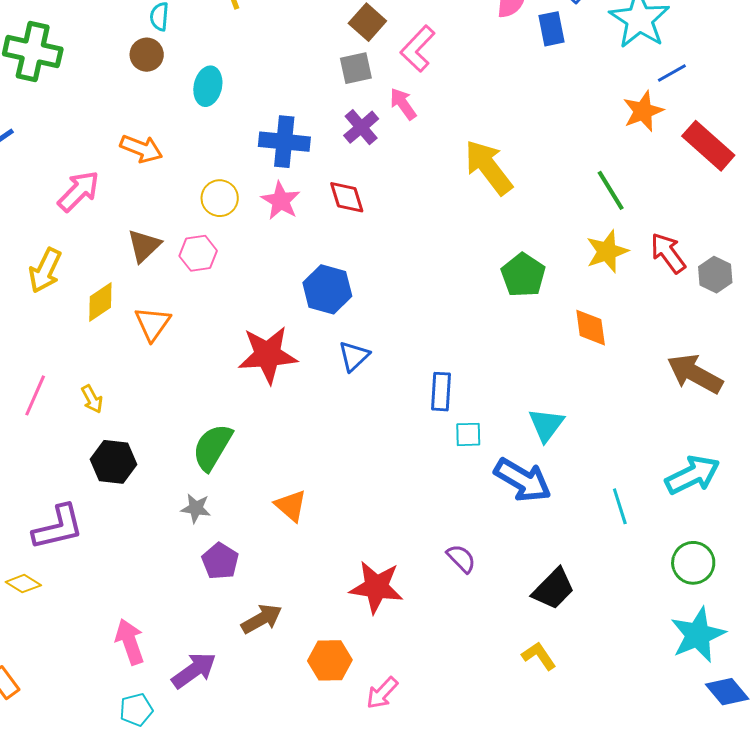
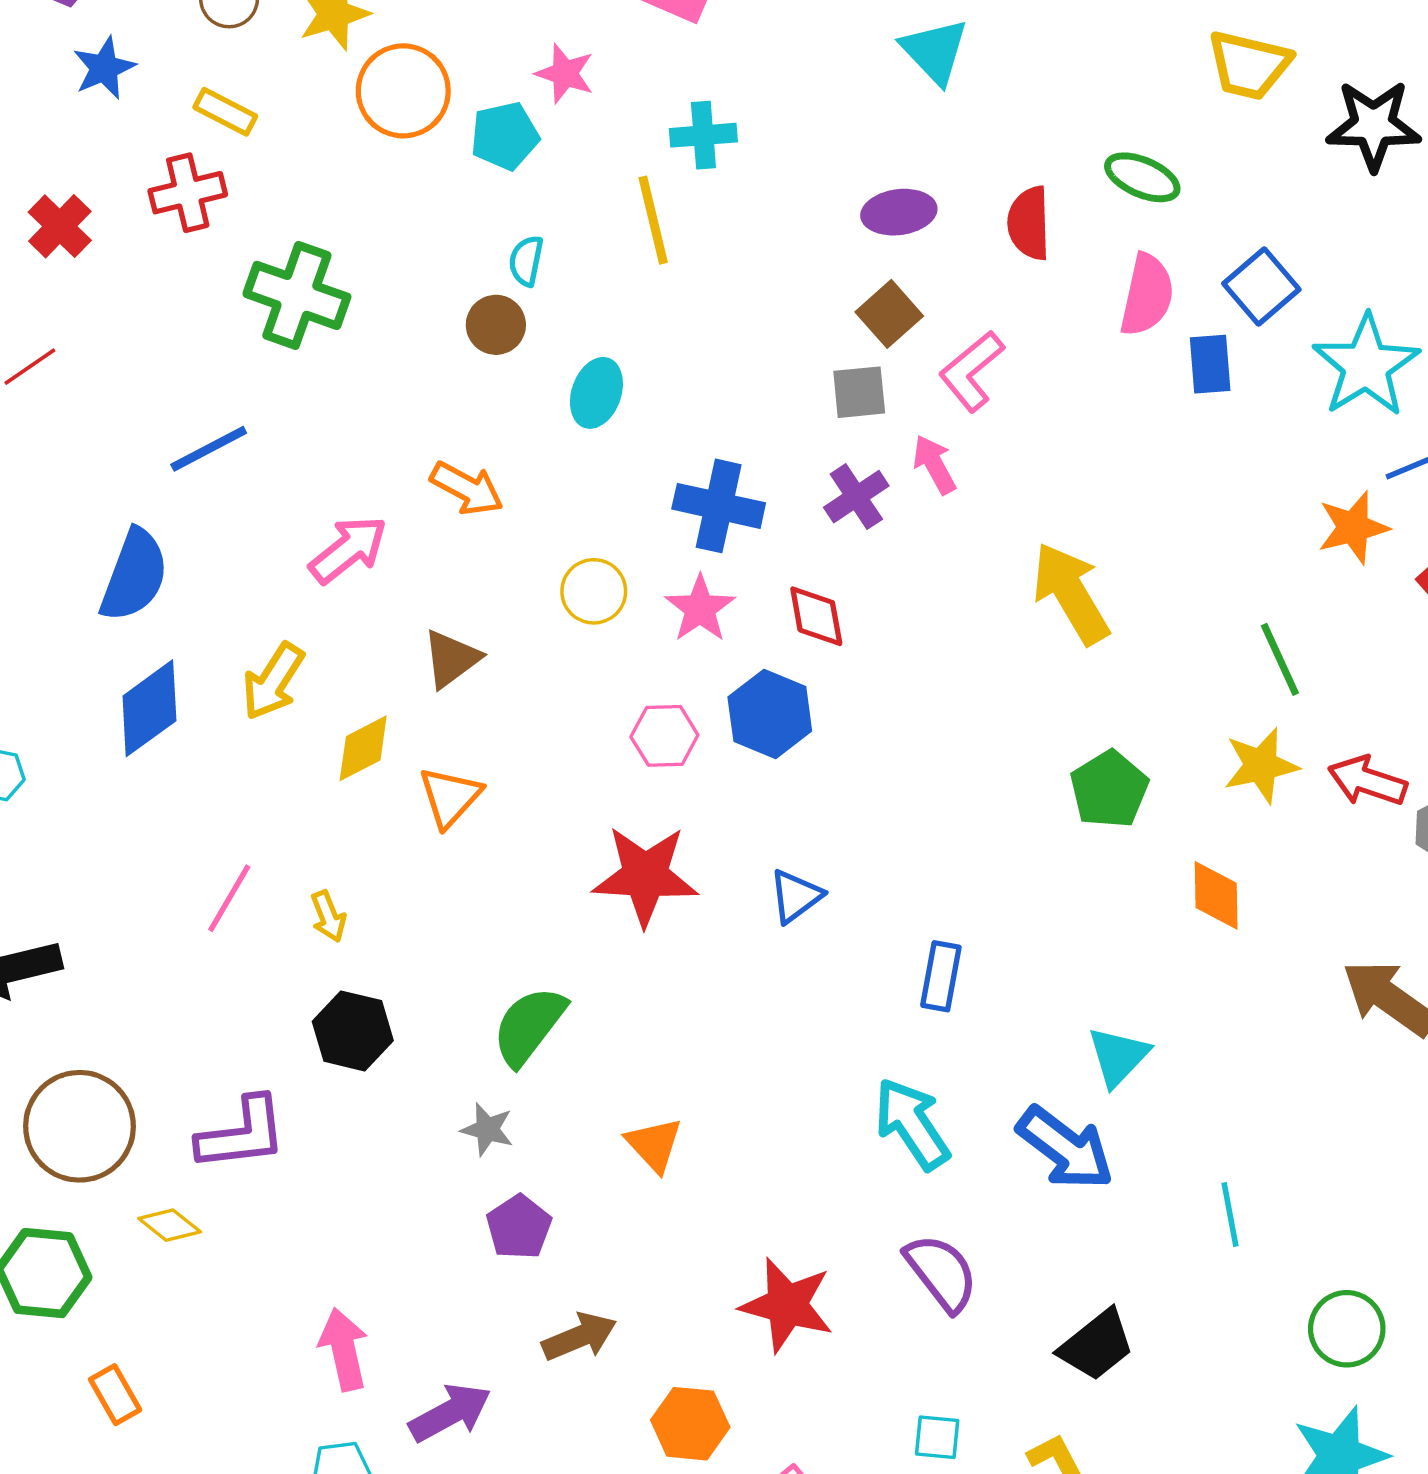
pink hexagon: (198, 253) -> (664, 736), moved
red arrow: (668, 253) -> (1367, 781), turned -42
blue hexagon: (327, 289) -> (770, 714), moved
cyan square: (468, 434) -> (937, 1437), moved
cyan arrow: (693, 475) -> (912, 1124), moved, turned -104
purple semicircle: (461, 558) -> (941, 1273), size x1.5

